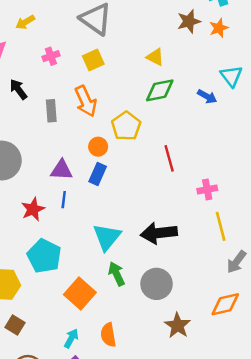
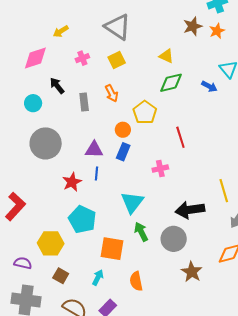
orange arrow: (86, 101) -> (112, 93), size x0.7
pink cross: (207, 189) -> (160, 169), moved
black arrow: (159, 233) -> (190, 210), moved
orange square: (80, 293) -> (112, 249), turned -30
cyan arrow: (71, 338) -> (98, 278), moved

